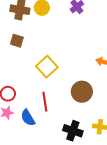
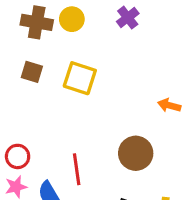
yellow square: (47, 67) -> (80, 78), moved, turned -30

